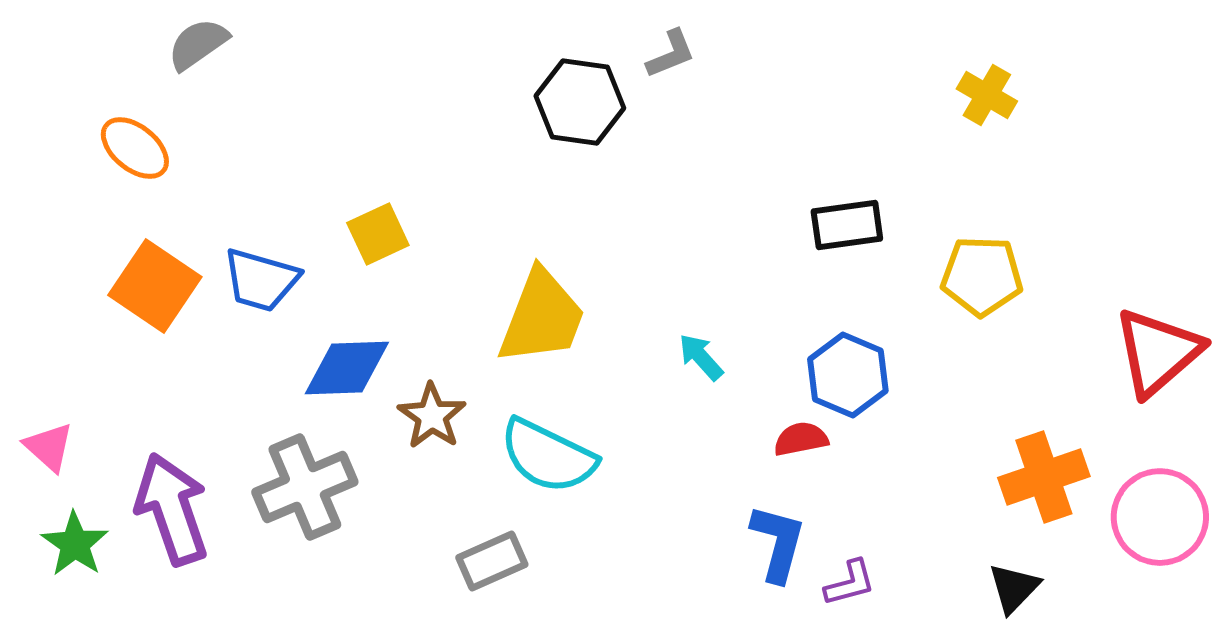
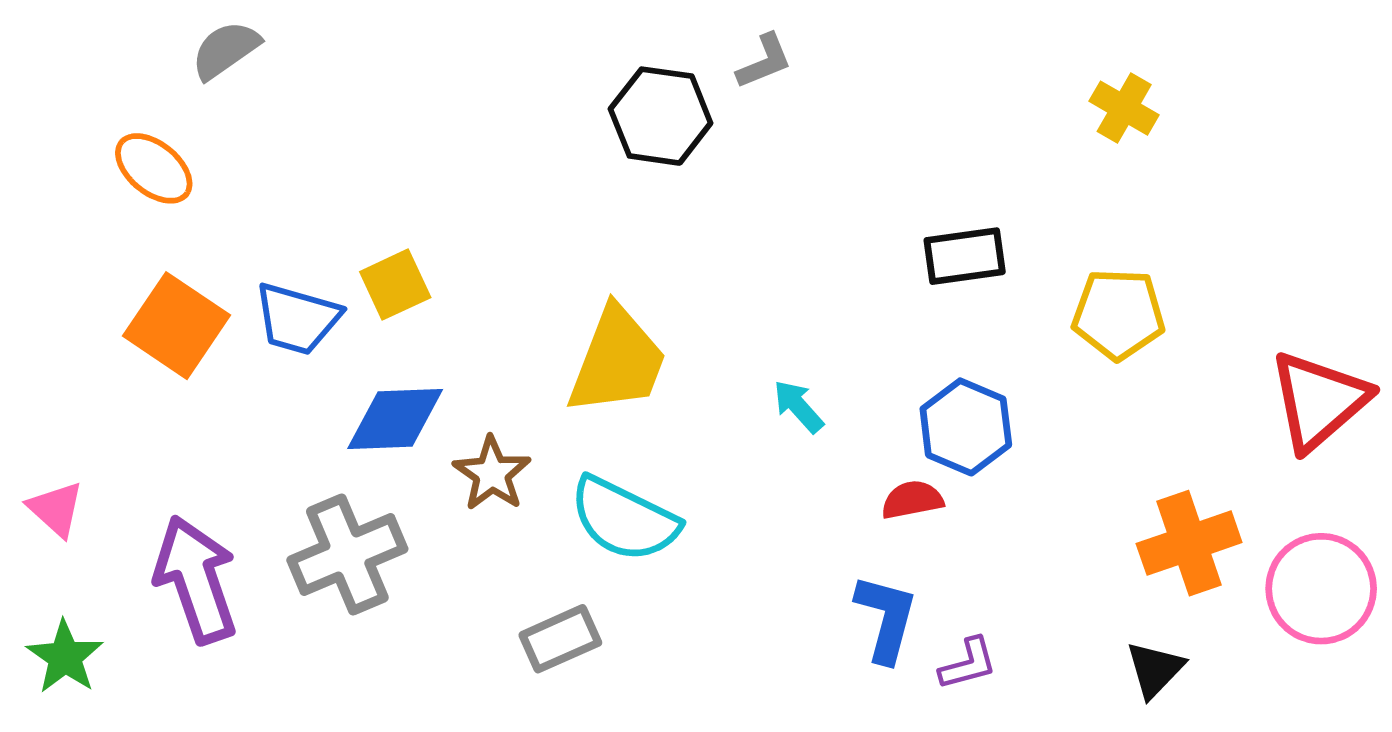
yellow square: (378, 234) -> (395, 285), moved
green star: (75, 544) -> (65, 657), moved

